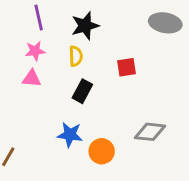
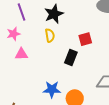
pink star: (35, 51) -> (13, 34), moved
black rectangle: (82, 91) -> (71, 58), moved

